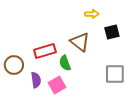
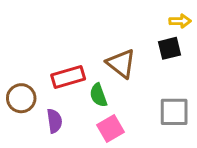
yellow arrow: (92, 14) -> (180, 21), moved
pink square: (57, 85) -> (110, 128), moved

